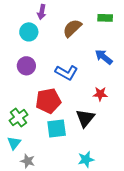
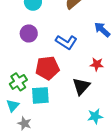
cyan square: (57, 128) -> (40, 95), moved
cyan star: (86, 159) -> (95, 116), moved

